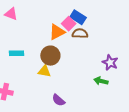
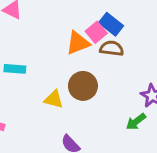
brown circle: (50, 56) -> (83, 86), moved
green arrow: (101, 81) -> (136, 122), turned -56

